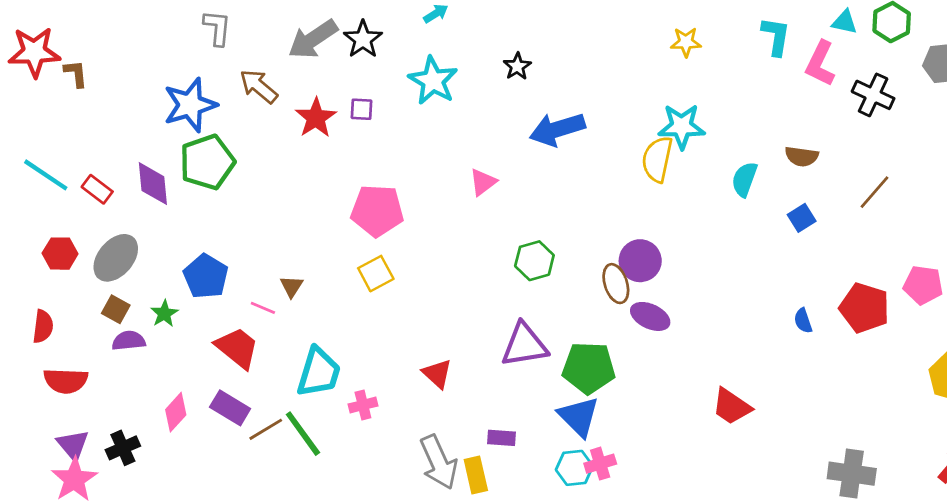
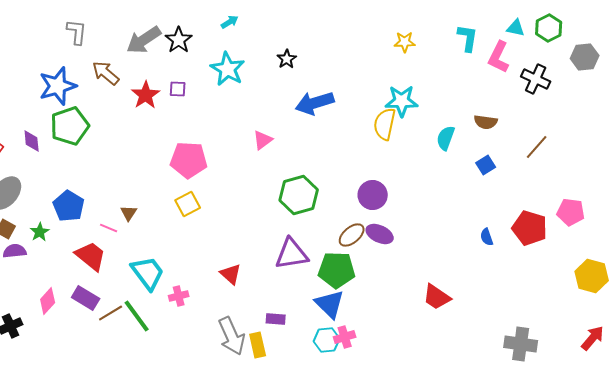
purple diamond: (153, 184) -> (32, 141), size x0.7
green hexagon: (534, 261) -> (299, 195), size x1.4
brown ellipse: (616, 284) -> (352, 235), moved, turned 68
cyan trapezoid: (319, 372) -> (148, 273), turned -54

